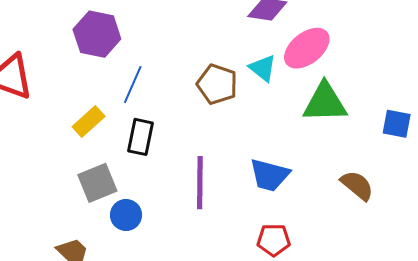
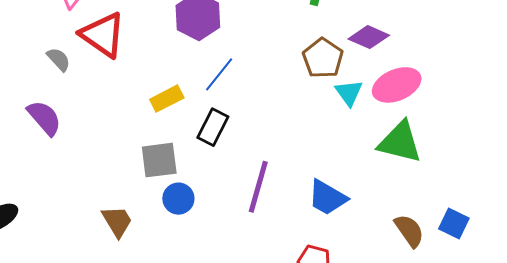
brown pentagon: (217, 84) -> (323, 58), moved
blue square: (397, 124) -> (454, 223), moved

